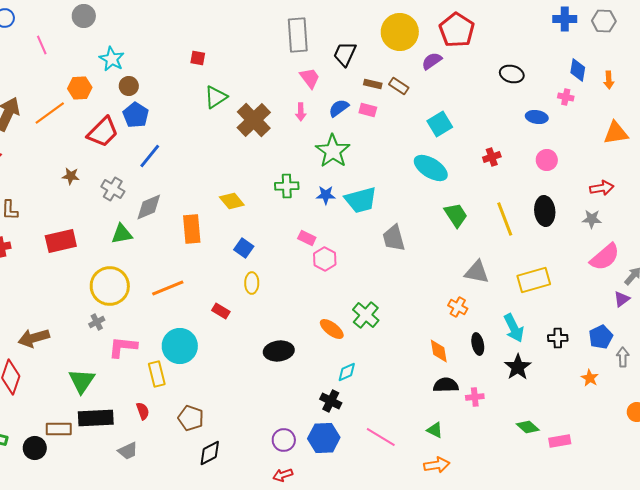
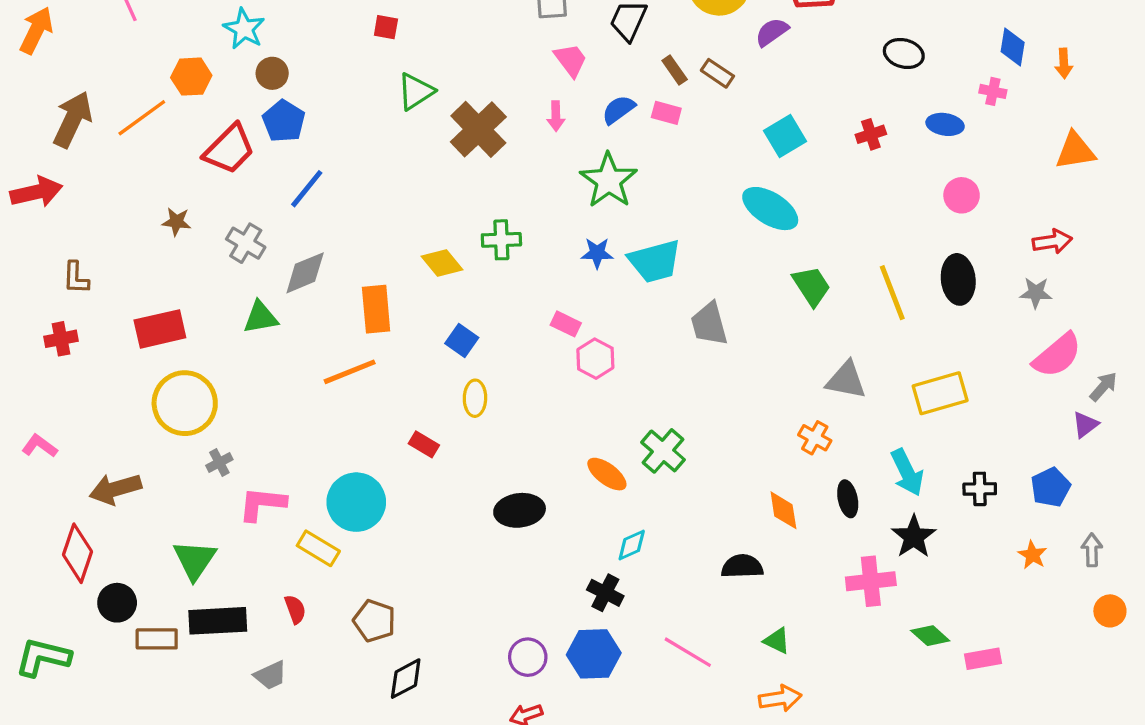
brown rectangle: (373, 84) -> (675, 70), turned 42
red cross: (492, 157) -> (871, 134), moved
green cross: (287, 186) -> (501, 240), moved
yellow circle: (110, 286) -> (185, 403), moved
orange line: (168, 288) -> (350, 372), moved
gray arrow: (623, 357) -> (1092, 550), moved
yellow rectangle: (157, 374) -> (318, 548), turned -45
black semicircle: (446, 385) -> (742, 566), moved
pink cross: (475, 397) -> (871, 581), moved, size x1.6
black circle: (35, 448) -> (117, 603), moved

